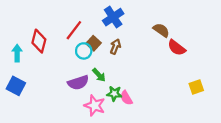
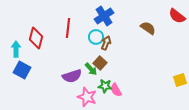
red line: (74, 30) -> (68, 28), turned -30
brown square: (94, 43) -> (100, 63), moved
red semicircle: (177, 48) -> (177, 16), moved
cyan circle: (84, 51) -> (96, 37), moved
blue square: (16, 86) -> (22, 70), moved

